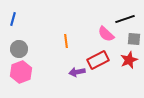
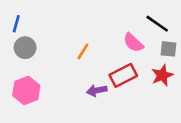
black line: (125, 19) -> (157, 24), turned 54
orange line: (66, 41) -> (83, 51), turned 40
gray circle: (19, 49) -> (25, 48), moved

